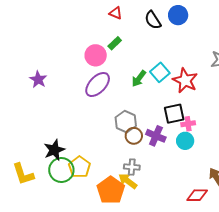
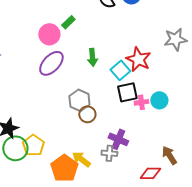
cyan square: (160, 72) -> (120, 70), moved
green arrow: (139, 78) -> (92, 57), turned -42
purple cross: (156, 136) -> (118, 139), moved
cyan circle: (185, 141) -> (159, 100), moved
gray cross: (132, 167) -> (109, 153), moved

